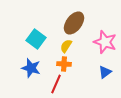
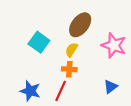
blue star: (31, 68) -> (30, 91), moved
blue triangle: (105, 72) -> (110, 87), moved

